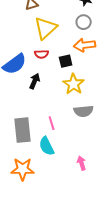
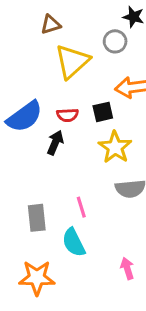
gray circle: (84, 22) -> (115, 41), moved
red semicircle: (42, 54) -> (67, 115), moved
gray rectangle: (23, 130) -> (37, 218), size x0.7

